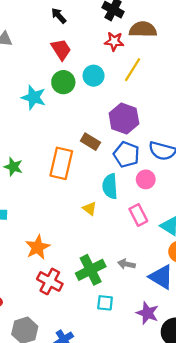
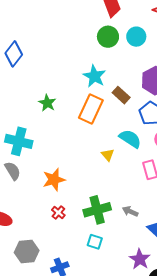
cyan star: (34, 97) -> (94, 76), moved
cyan semicircle: (110, 186) -> (130, 139), turned 115
red cross: (50, 281) -> (58, 213), size x0.6
cyan square: (105, 303) -> (95, 242), moved

